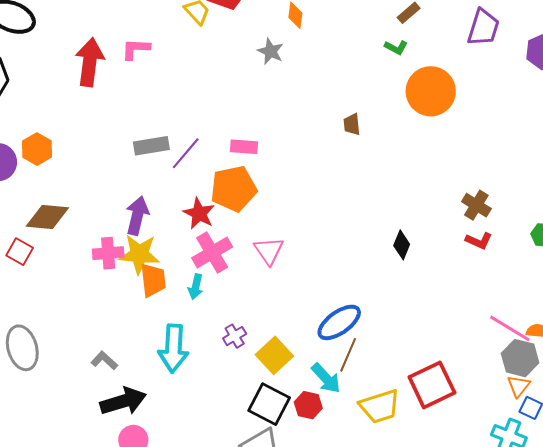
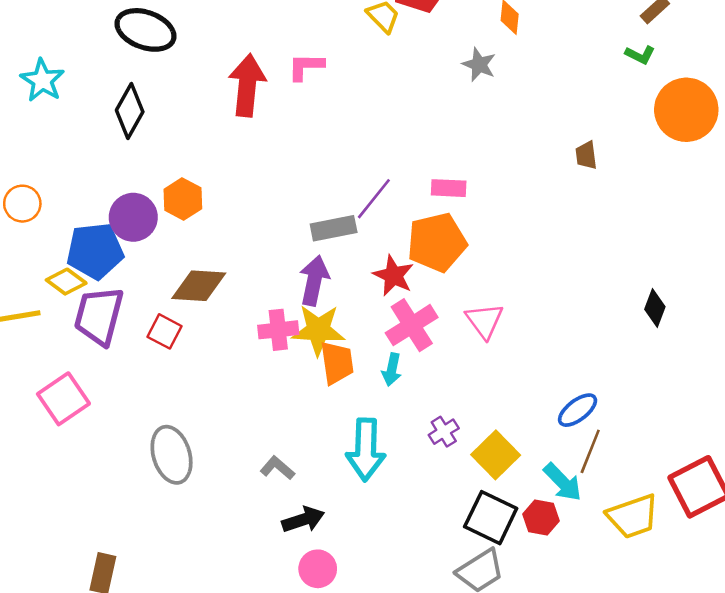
gray rectangle: (151, 146) -> (334, 228), moved
blue ellipse: (339, 322) -> (578, 410), size x0.7
black arrow: (123, 401) -> (303, 520), size x0.7

